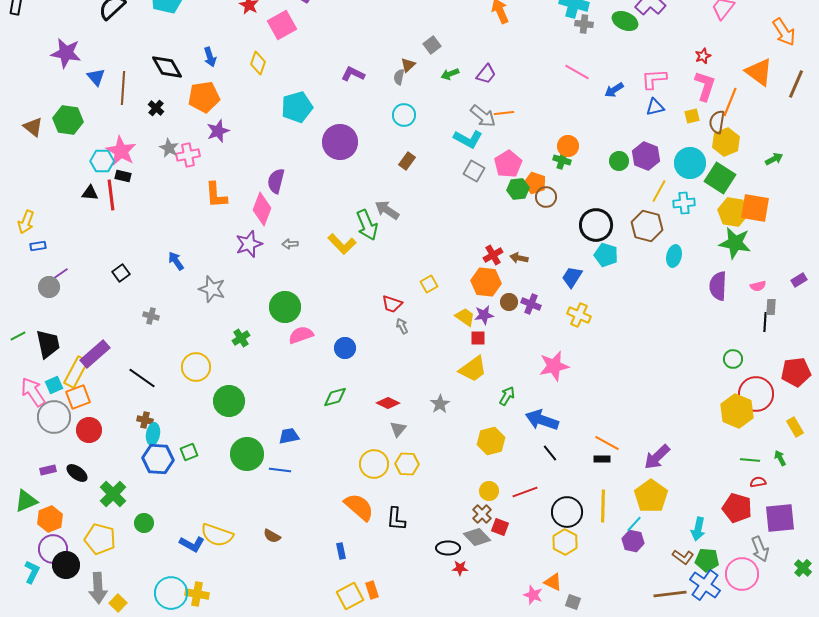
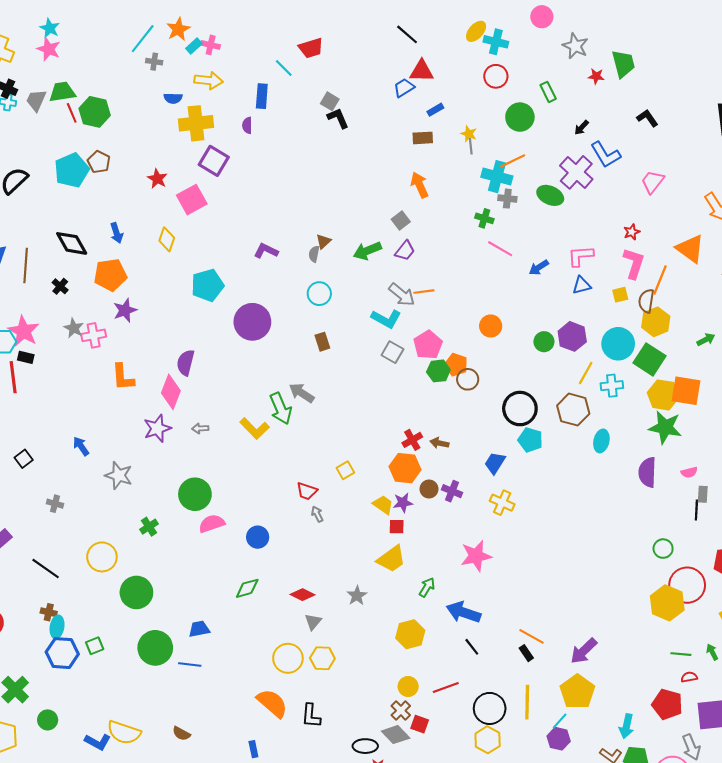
gray square: (432, 45) -> (401, 220), moved
green arrow: (450, 74) -> (367, 251), size x1.5
green cross: (562, 160) -> (484, 218), moved
brown rectangle: (407, 161) -> (322, 342), turned -54
black rectangle: (602, 459) -> (526, 653), turned 56

